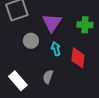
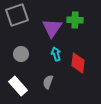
green cross: (85, 25) -> (75, 20), moved
gray circle: (31, 41) -> (21, 54), moved

